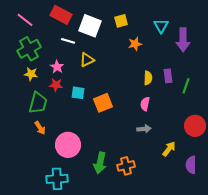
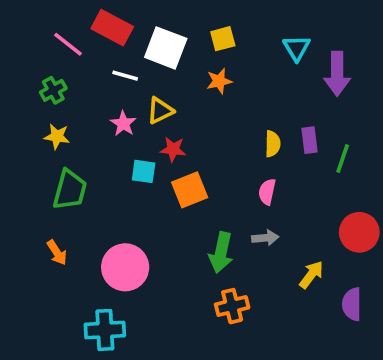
pink line: (25, 20) -> (68, 44), moved
orange star: (135, 44) -> (219, 81), moved
green cross: (29, 49) -> (53, 90), size x0.6
pink star: (57, 67) -> (123, 124), moved
red star: (56, 85) -> (173, 149), moved
orange arrow: (40, 128) -> (57, 253), moved
green arrow: (100, 163) -> (221, 253), moved

